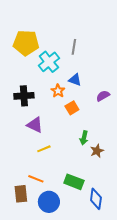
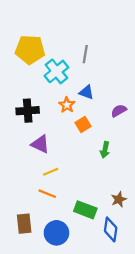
green arrow: (84, 138) -> (105, 150), moved
brown star: (97, 151) -> (119, 199), moved
orange line: (36, 179) -> (47, 194), moved

